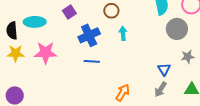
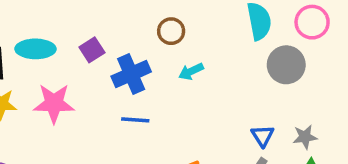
purple square: (69, 12) -> (92, 50), moved
cyan arrow: (123, 33) -> (191, 71), turned -112
gray star: (188, 57) -> (305, 137), moved

